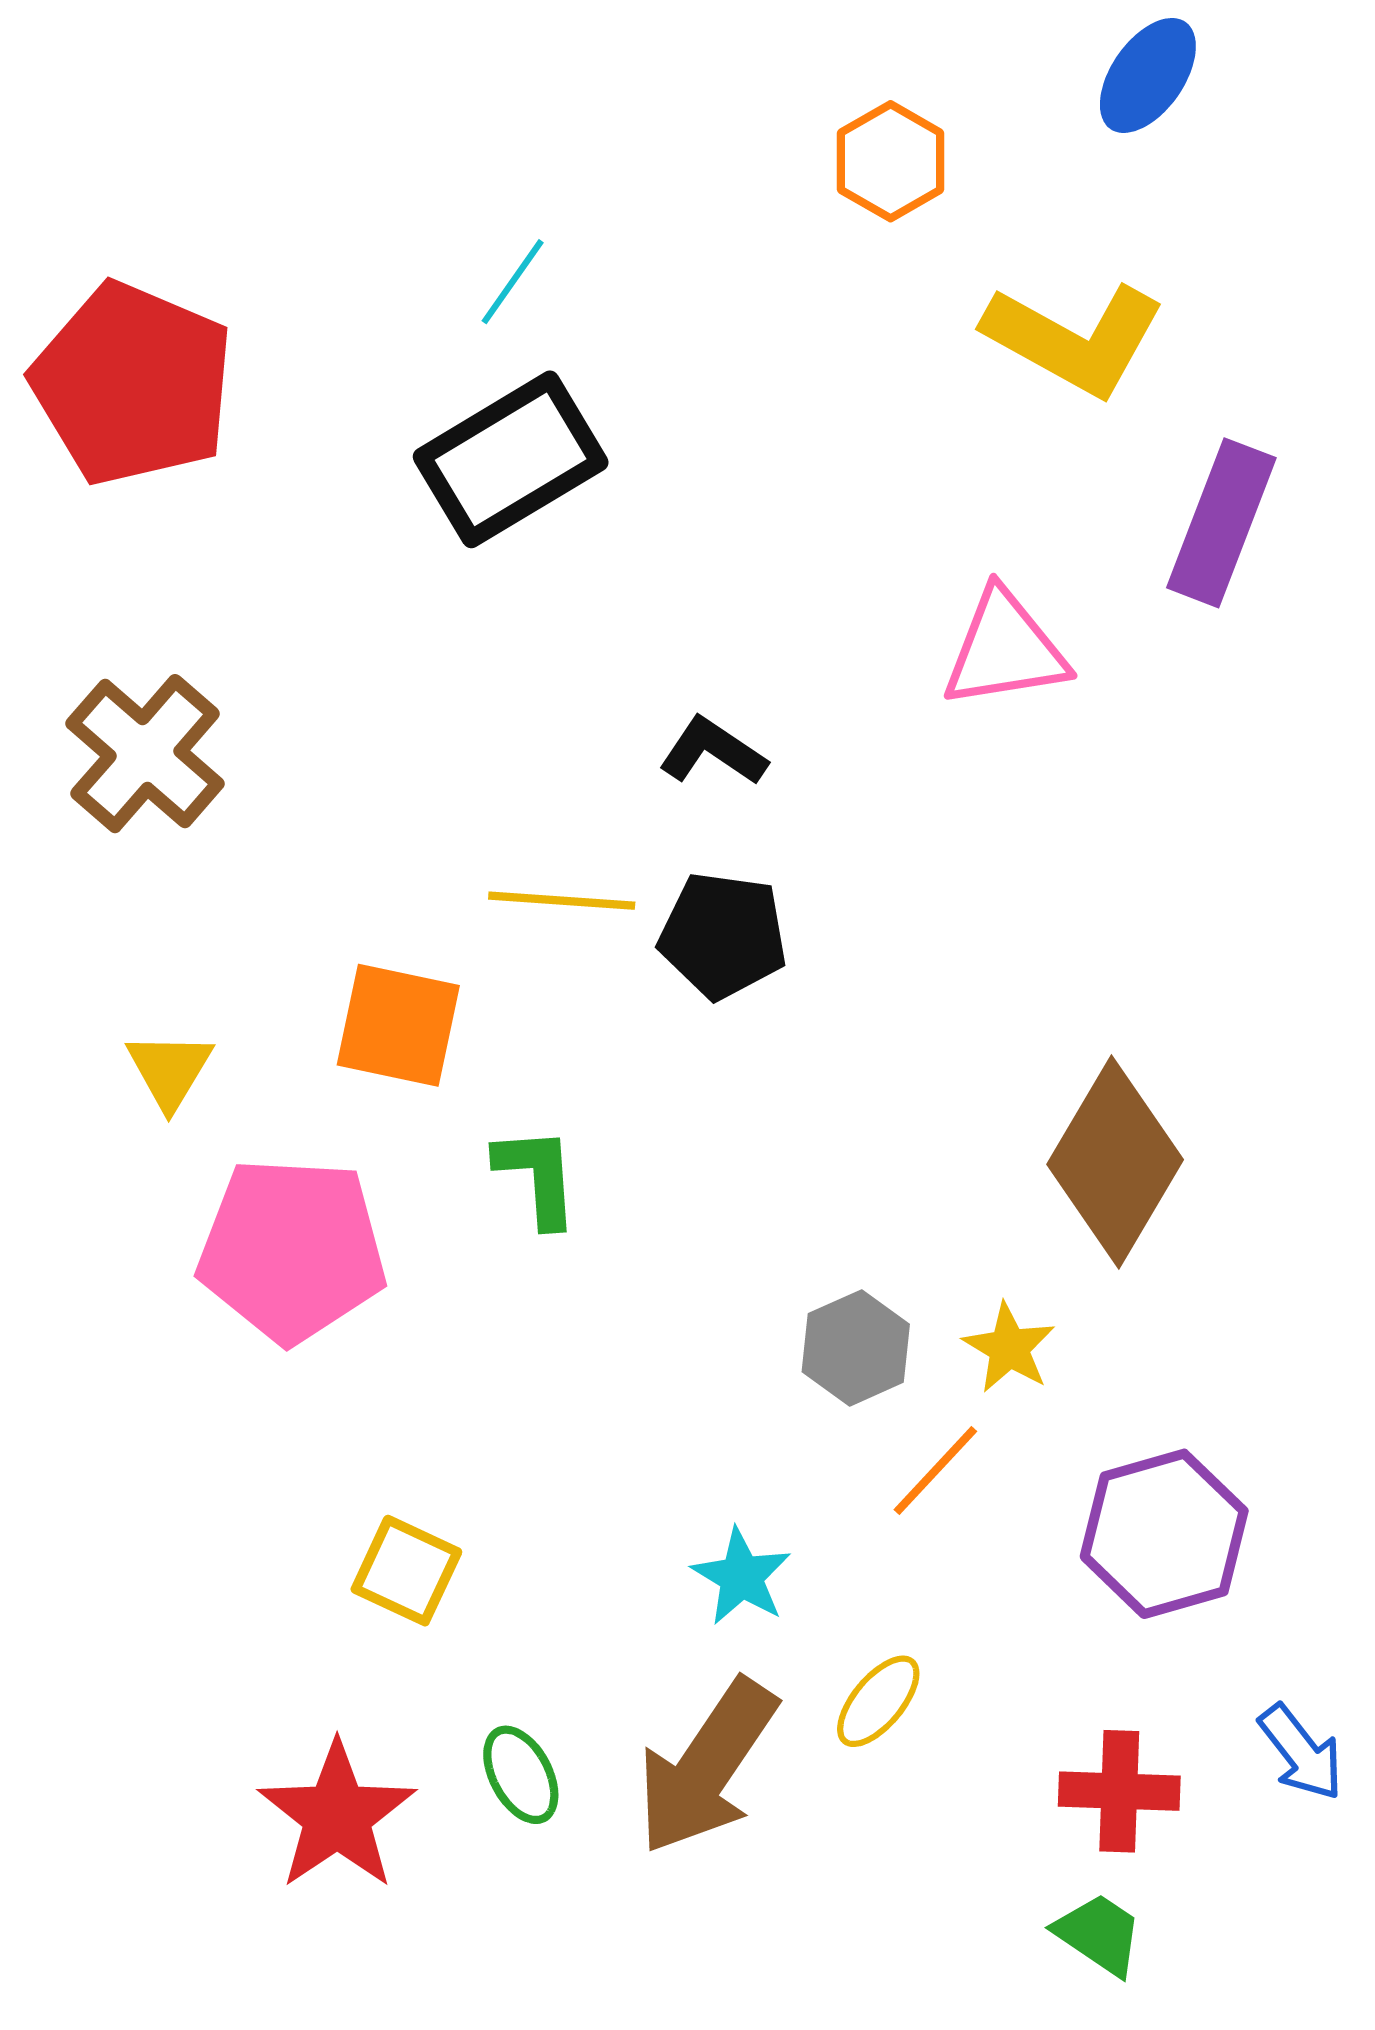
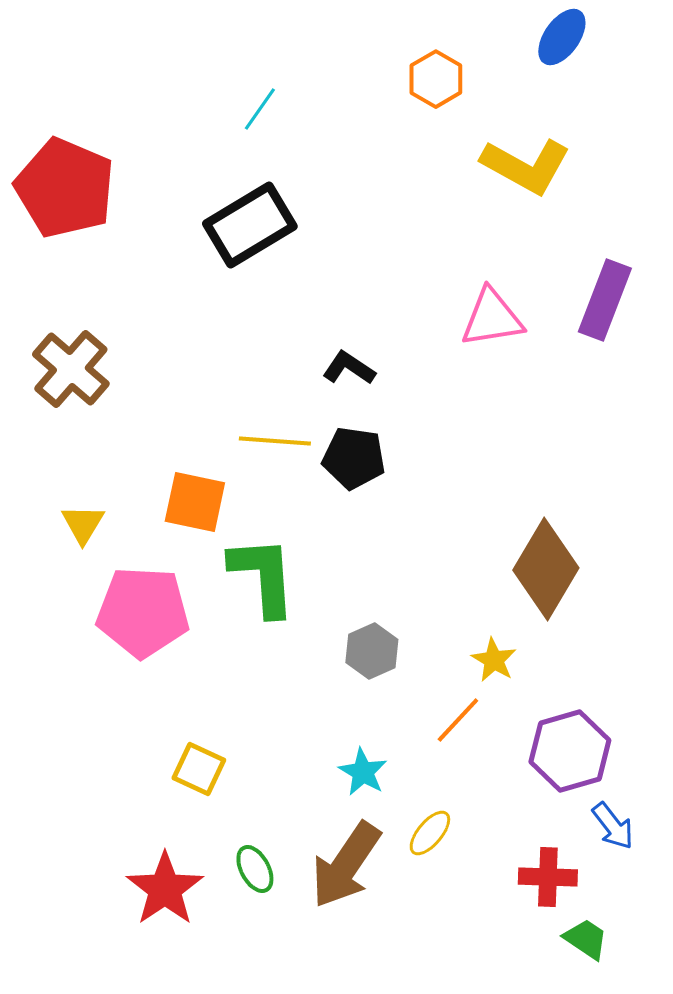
cyan line: (513, 282) -> (260, 109), moved
purple rectangle: (1221, 523) -> (605, 300), moved
green L-shape: (537, 1176) -> (263, 576), size x1.6
gray hexagon: (856, 1348) -> (372, 651), moved
blue arrow: (1301, 1752) -> (613, 826), moved
green trapezoid: (1099, 1934) -> (586, 939), moved

